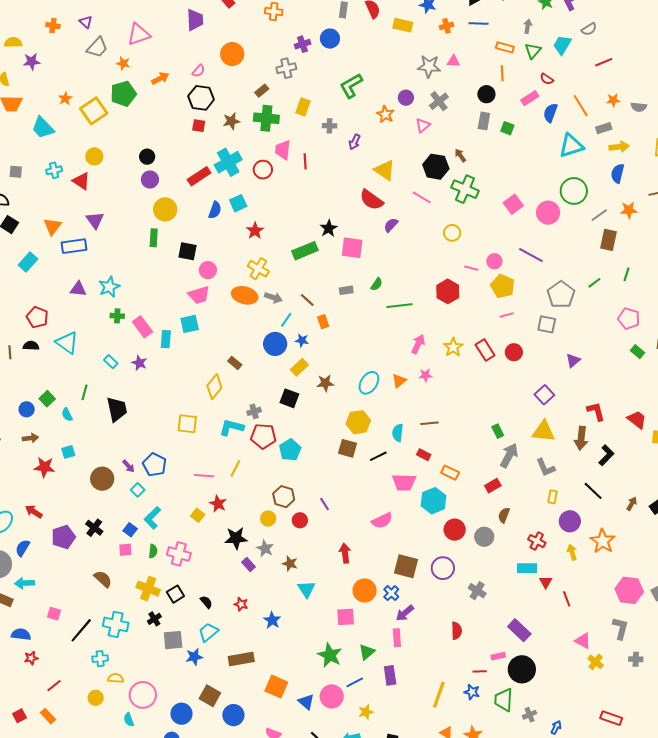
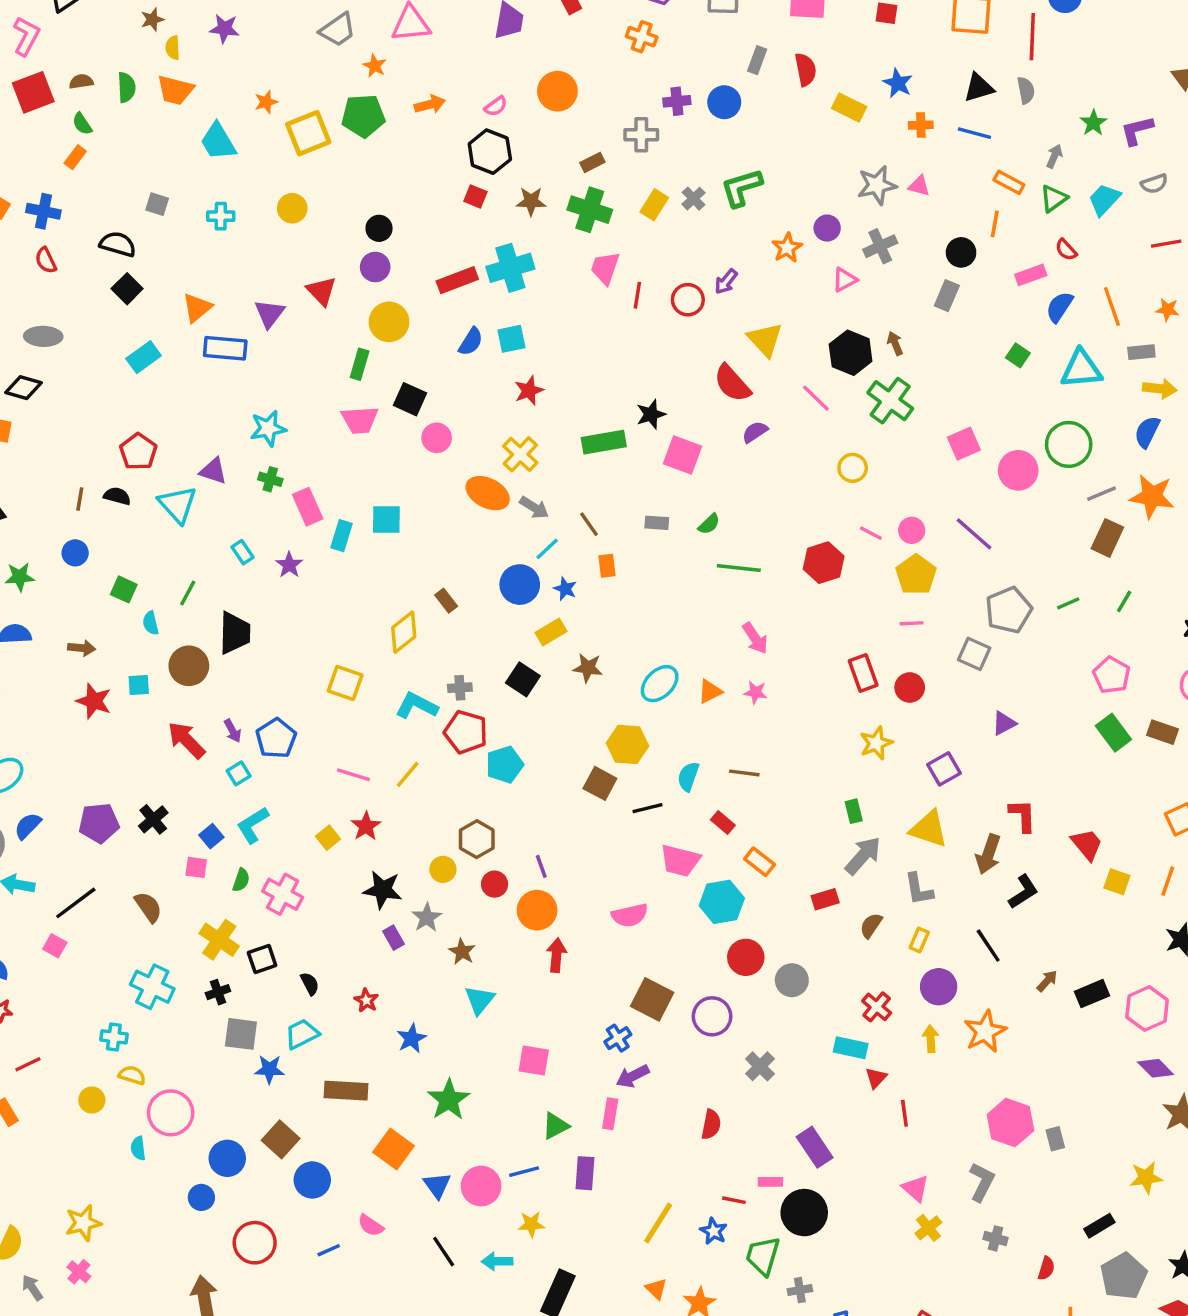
gray star: (429, 66) -> (877, 185), turned -30
gray cross: (330, 126) -> (693, 199), moved, turned 32
green square: (507, 128) -> (1018, 355), moved
red circle: (263, 170) -> (688, 300), moved
red triangle: (81, 181) -> (321, 291), moved
orange star: (629, 210) -> (1152, 496), size x1.5
purple triangle: (78, 289) -> (213, 471), moved
pink trapezoid: (199, 295) -> (360, 420), moved
pink arrow: (418, 344) -> (755, 638), turned 108
yellow star: (453, 347) -> (876, 743), moved
green rectangle: (637, 352) -> (1113, 733), size x1.5
green square: (47, 399) -> (124, 589), turned -35
blue circle: (27, 409) -> (75, 553), moved
brown circle: (102, 479) -> (189, 666), moved
red arrow: (34, 512) -> (186, 740), moved, size x1.4
brown semicircle: (504, 515) -> (871, 925), moved
orange circle: (365, 590) -> (537, 910), moved
black line: (81, 630) -> (76, 903), moved
green star: (330, 655) -> (449, 1100), moved

